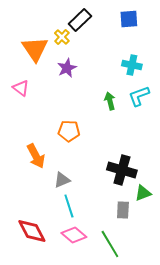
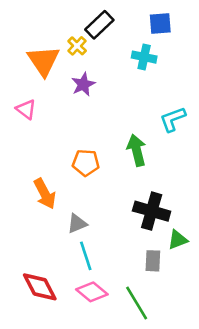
cyan cross: (132, 65) -> (144, 57), moved
green arrow: (110, 101) -> (137, 150), moved, size x1.4

